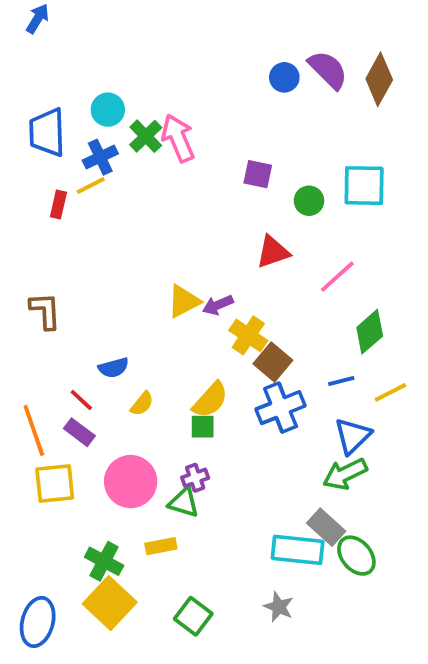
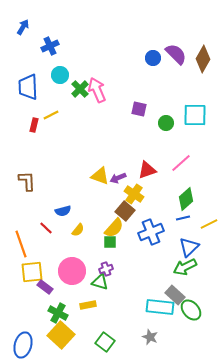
blue cross: (100, 157) -> (50, 46), moved
red triangle: (273, 252) -> (147, 170), moved
yellow triangle: (184, 301) -> (100, 176), turned 48
green diamond: (370, 332) -> (186, 199), moved
brown square: (273, 362) -> (125, 211), moved
purple rectangle: (79, 432) -> (45, 287), moved

